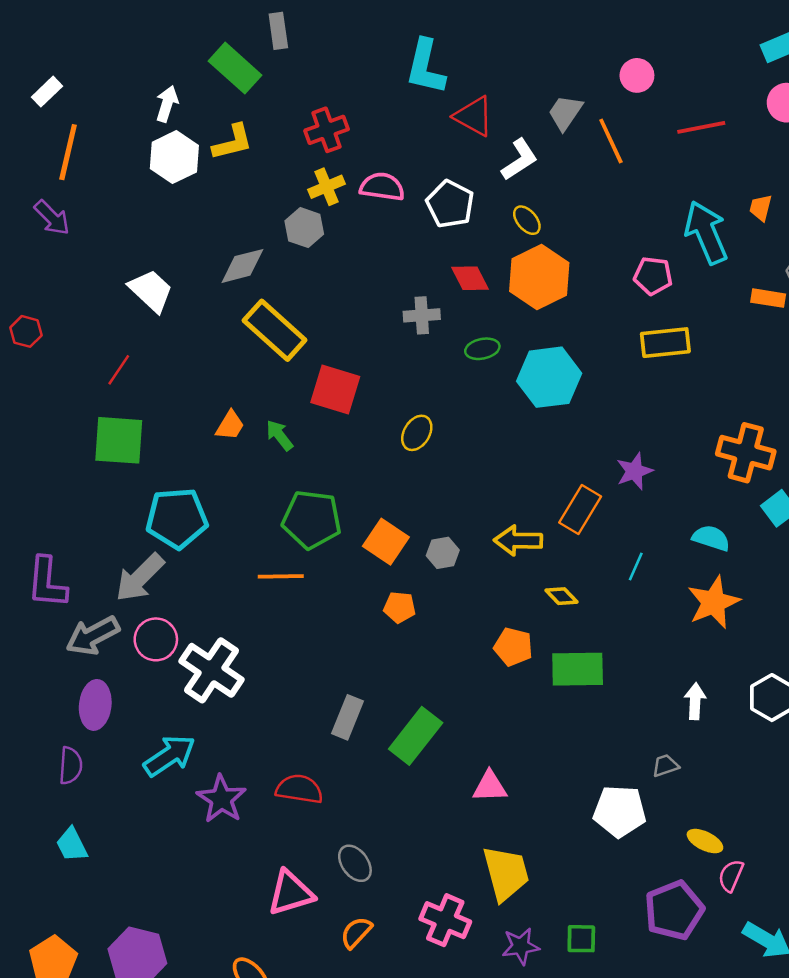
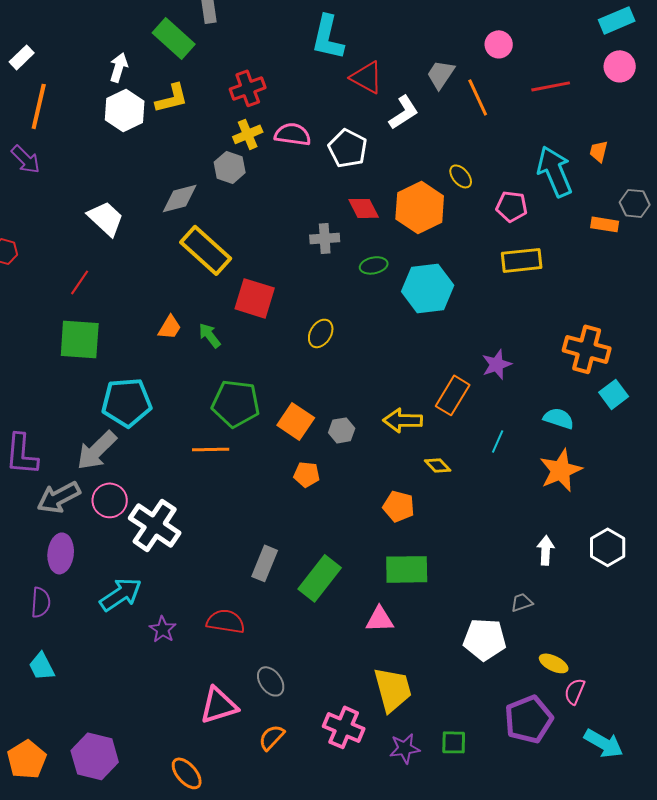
yellow ellipse: (527, 220) -> (461, 176), moved
green rectangle: (578, 669) -> (407, 569), moved
purple star: (221, 799) -> (163, 629), size x0.7

